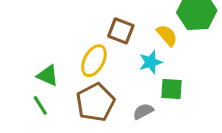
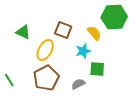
green triangle: (48, 76) -> (23, 32), moved

